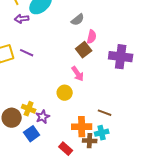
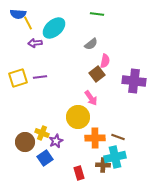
purple line: (27, 53) -> (40, 77), turned -32
yellow circle: (65, 93) -> (78, 117), size x1.5
orange cross: (82, 127) -> (95, 138), moved
cyan cross: (102, 133) -> (115, 157), size x1.5
red rectangle: (66, 149) -> (79, 173), turned 32

